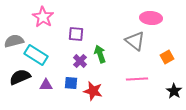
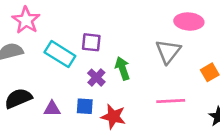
pink star: (43, 17) -> (26, 20), moved
gray triangle: (135, 41) -> (168, 51), turned 30
cyan rectangle: (36, 55) -> (60, 54), moved

